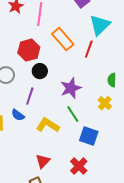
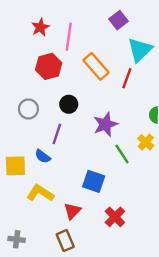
red hexagon: (29, 50) -> (49, 66), moved
green line: (73, 114) -> (122, 154), moved
yellow L-shape: (48, 125) -> (40, 193), moved
blue square: (89, 136) -> (94, 181), moved

